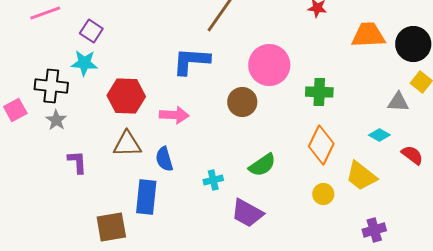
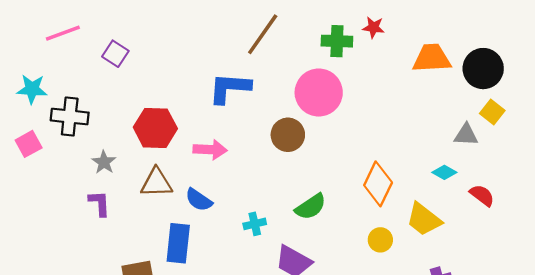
cyan star: (84, 63) -> (32, 89), moved
green cross: (319, 92) -> (337, 41), moved
gray star: (56, 120) -> (104, 162), moved
blue semicircle: (164, 159) -> (199, 200), turned -40

